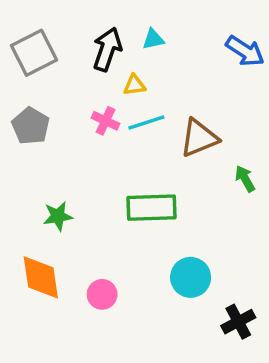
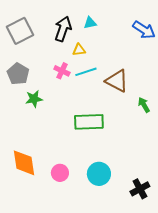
brown triangle: (199, 138) -> (117, 81), turned 50
green star: (58, 216) -> (34, 99), moved
cyan circle: (191, 277) -> (99, 174), moved

